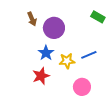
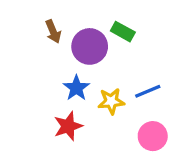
green rectangle: (98, 17) -> (123, 32), moved
pink circle: (82, 87) -> (153, 136), moved

